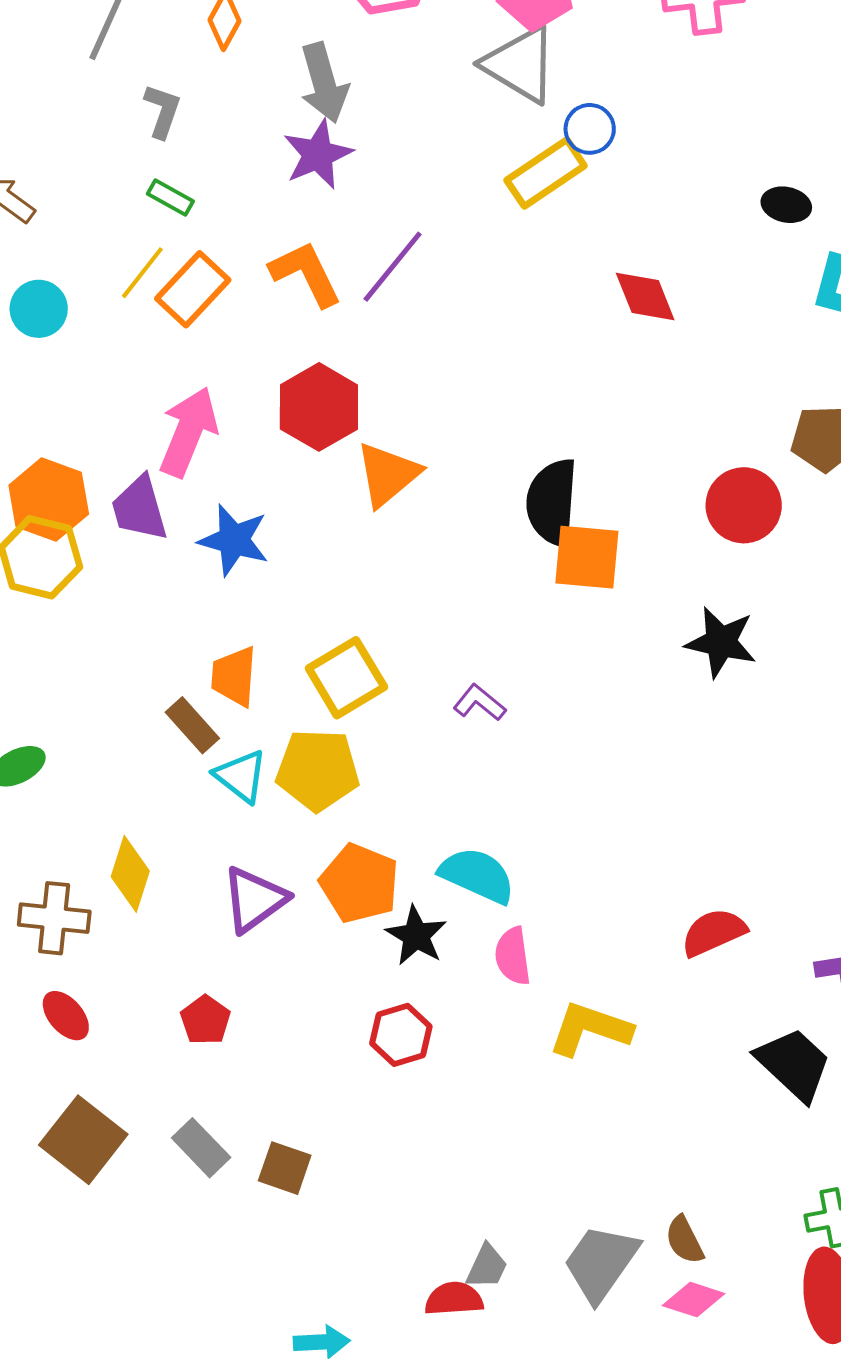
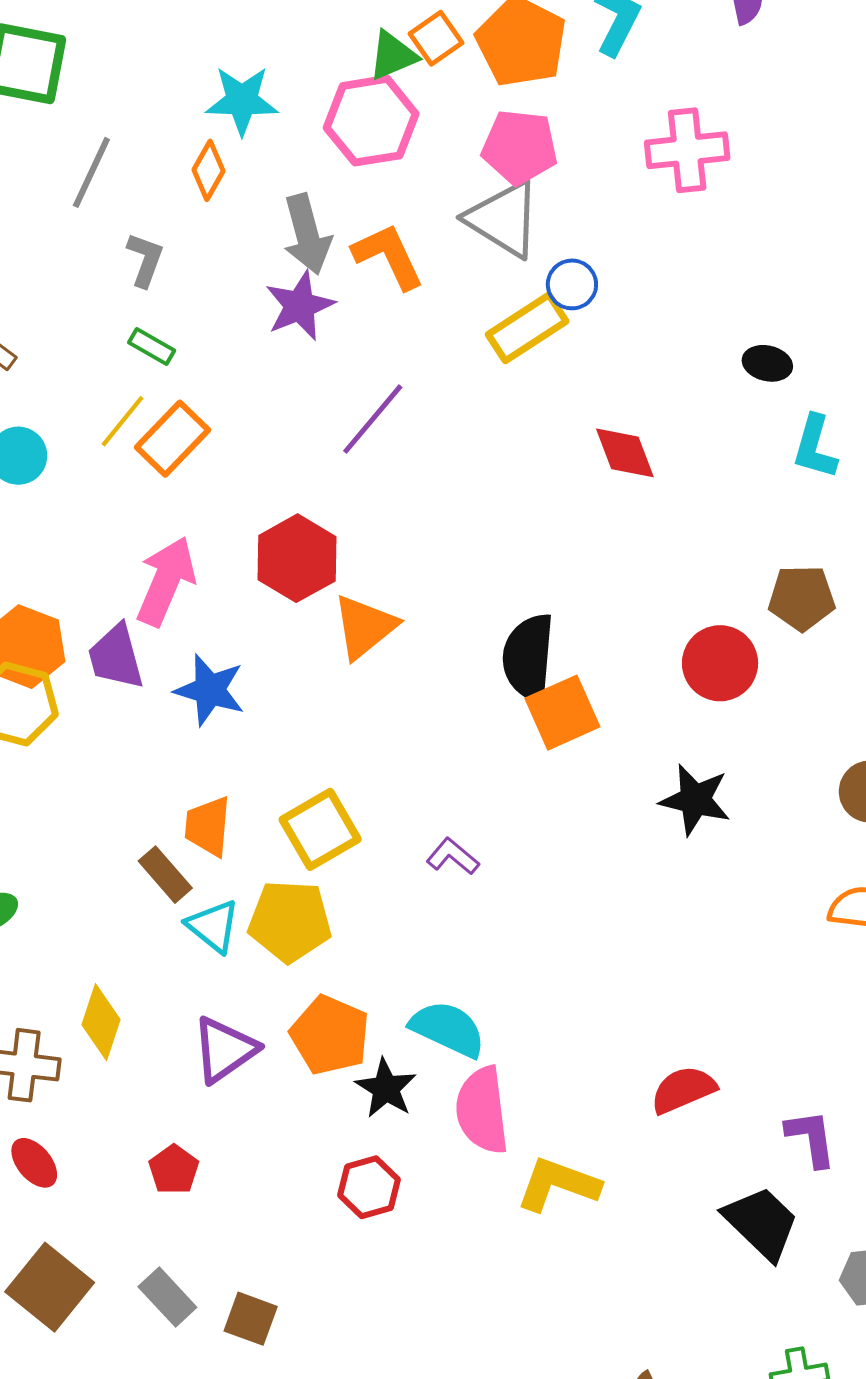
orange L-shape: (306, 274) -> (388, 256), moved
orange square: (587, 557) -> (562, 713), turned -30
pink semicircle: (513, 956) -> (482, 1110), size x1.5

